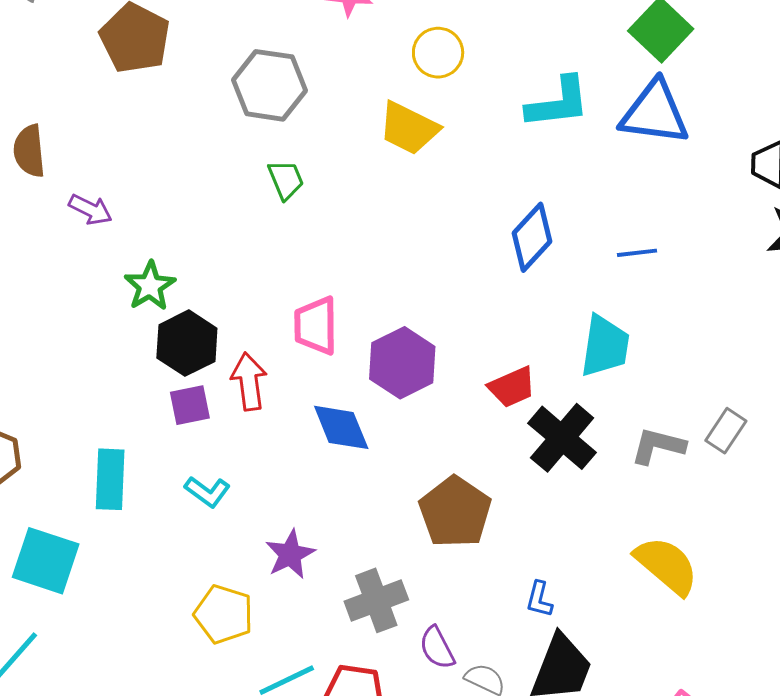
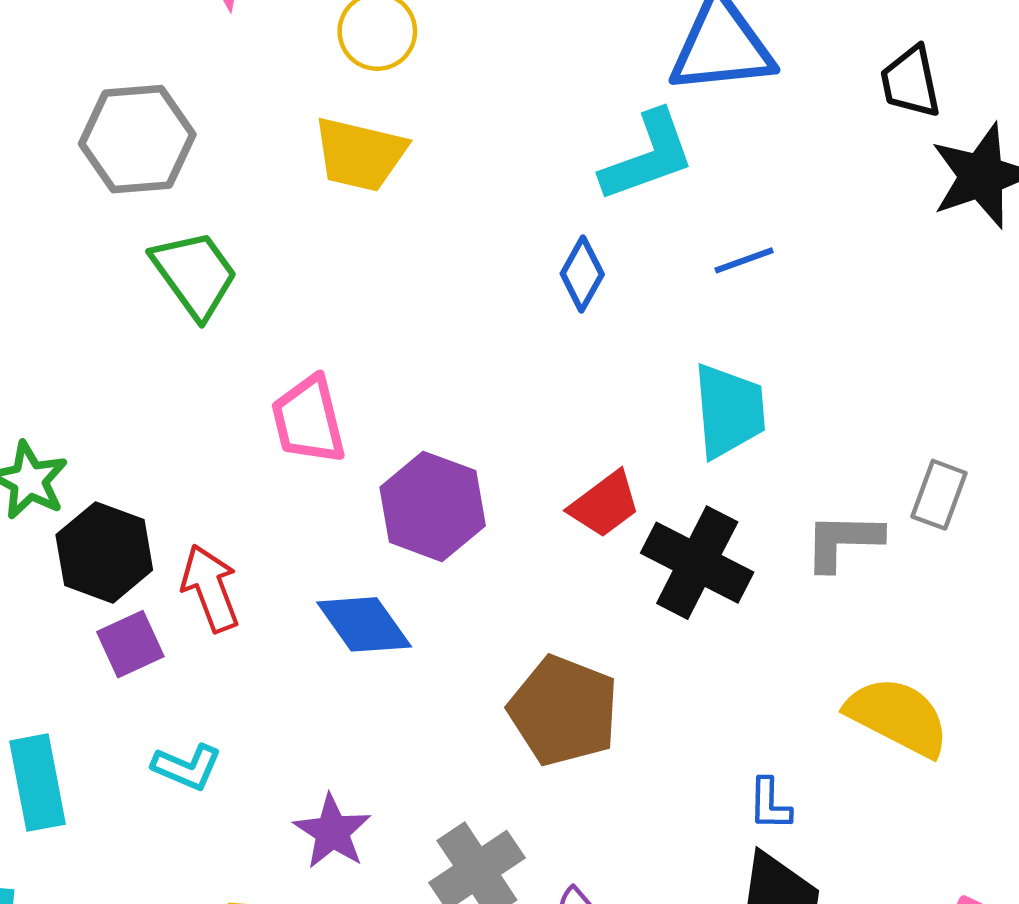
cyan L-shape: (558, 103) -> (648, 156), moved
green trapezoid: (286, 180) -> (195, 274), size x1.5
blue diamond: (532, 237) -> (582, 274), size x0.7
pink trapezoid: (316, 326) -> (308, 420), moved
blue L-shape: (539, 599) -> (770, 804), moved

